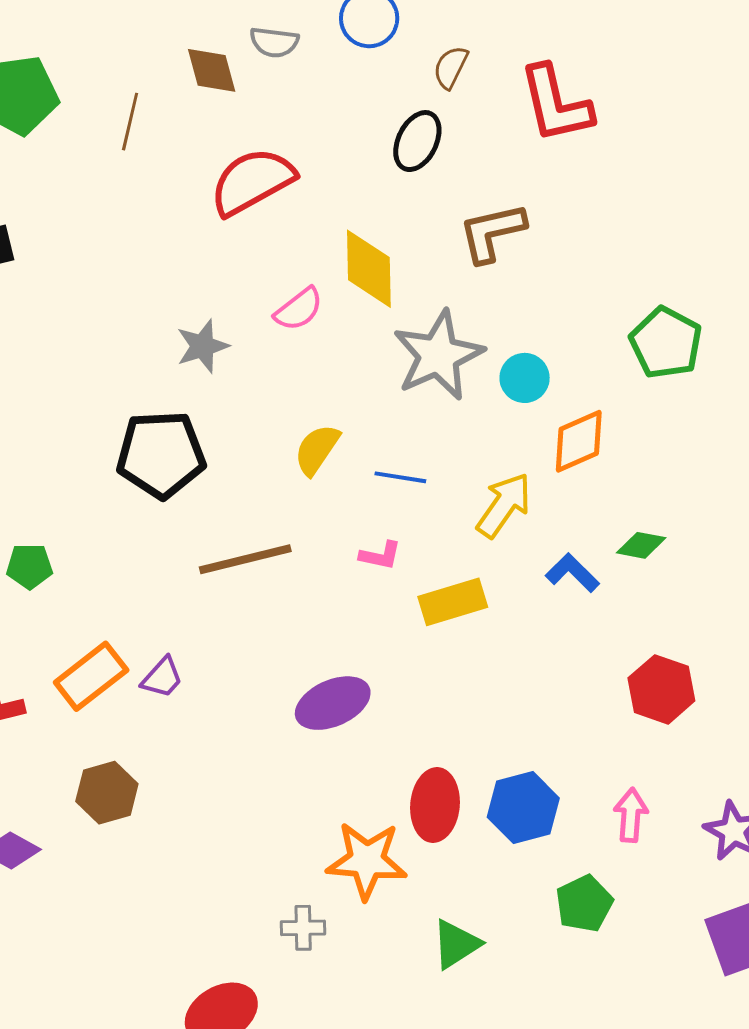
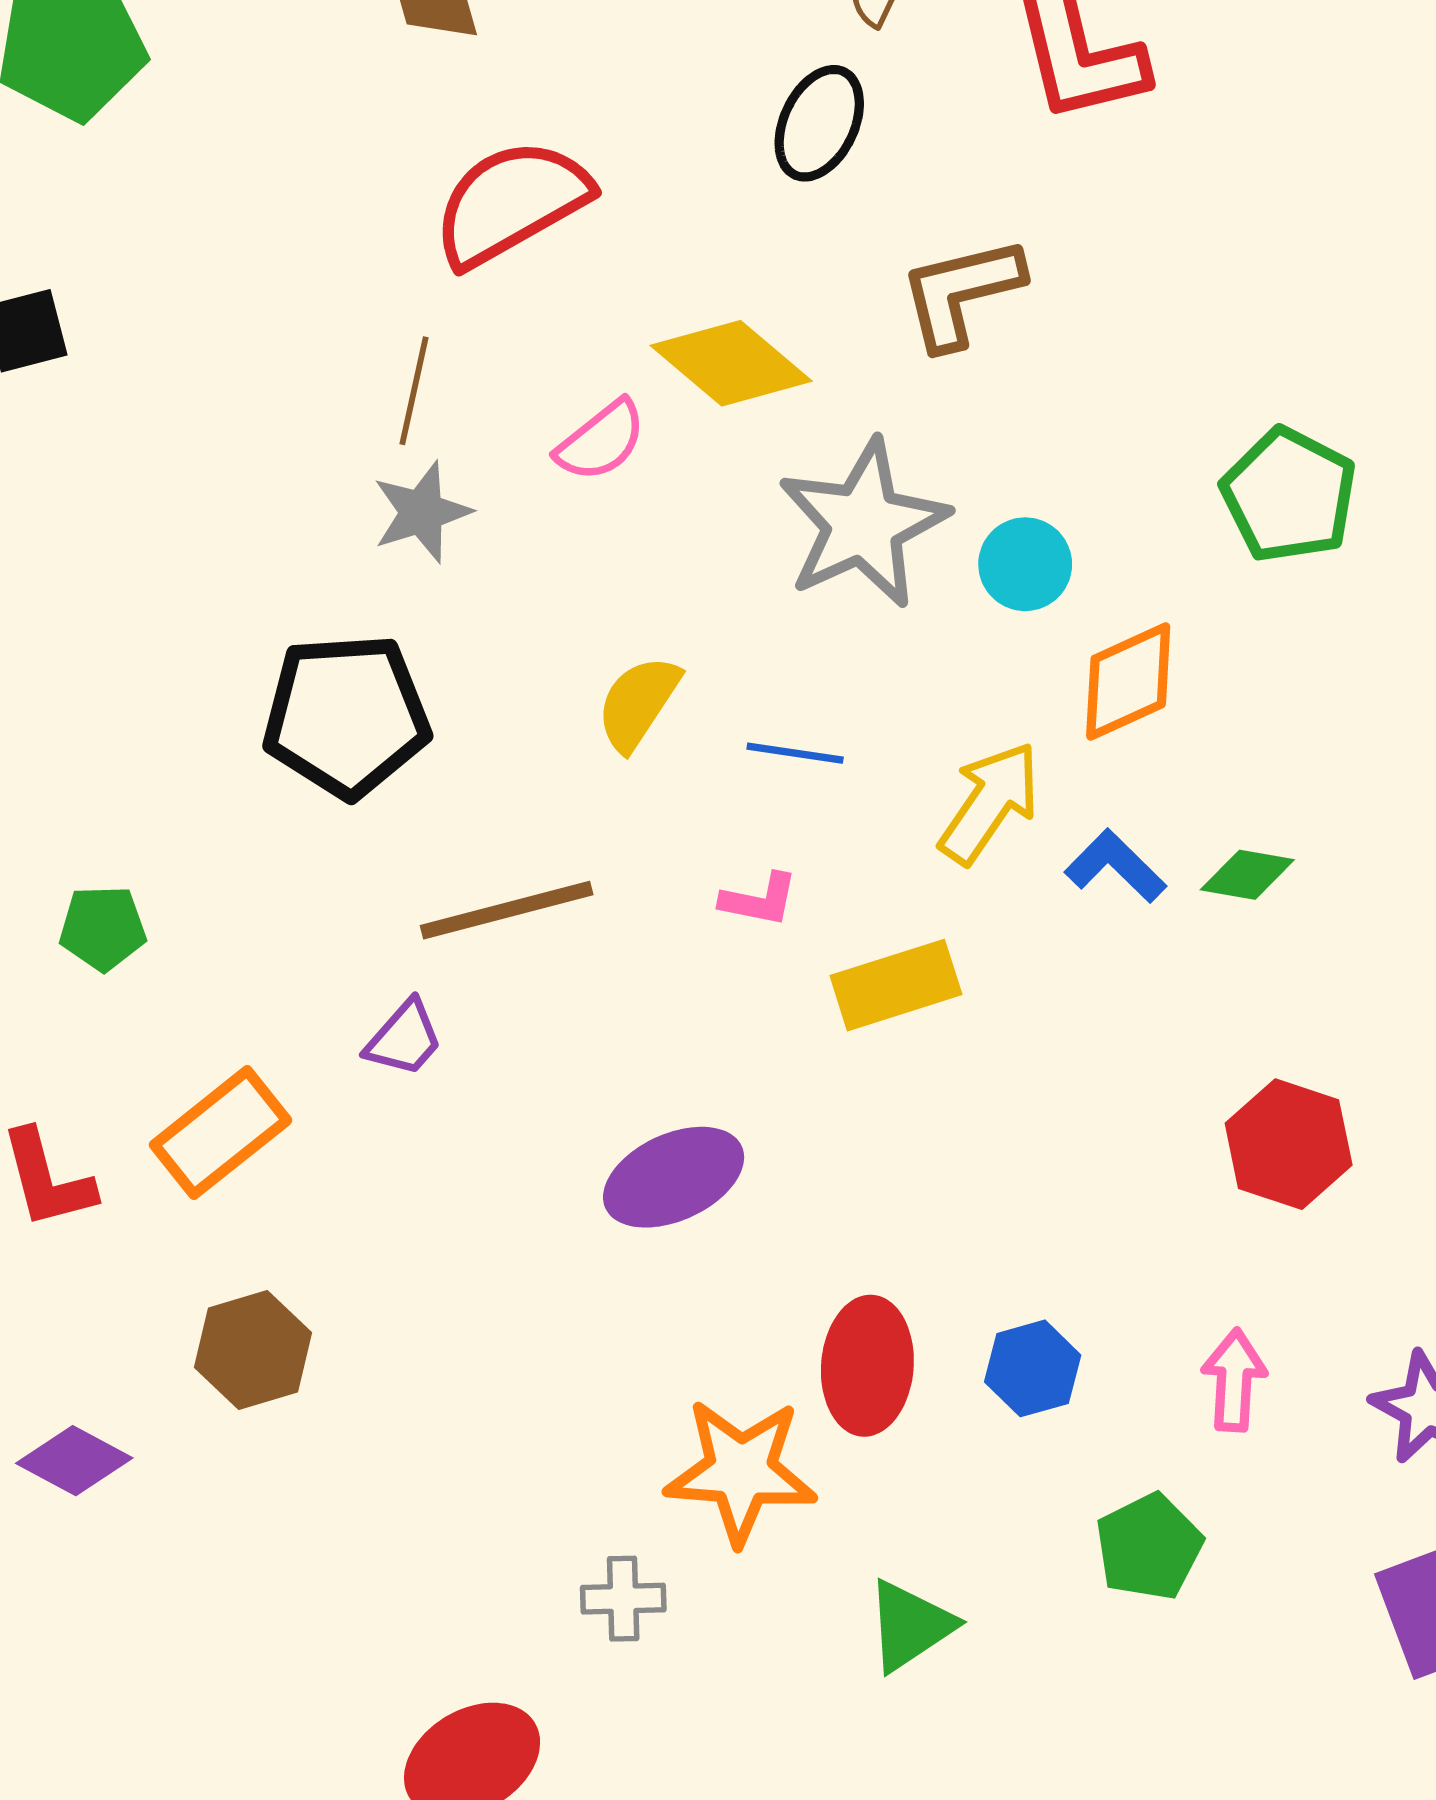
brown line: (130, 122) -> (414, 391), moved
yellow diamond: (369, 269) -> (731, 363), turned -48
blue L-shape: (572, 573) -> (1115, 866), moved
purple trapezoid: (162, 678) -> (404, 1038), moved
blue hexagon: (523, 808) -> (1033, 1368), size x0.7

